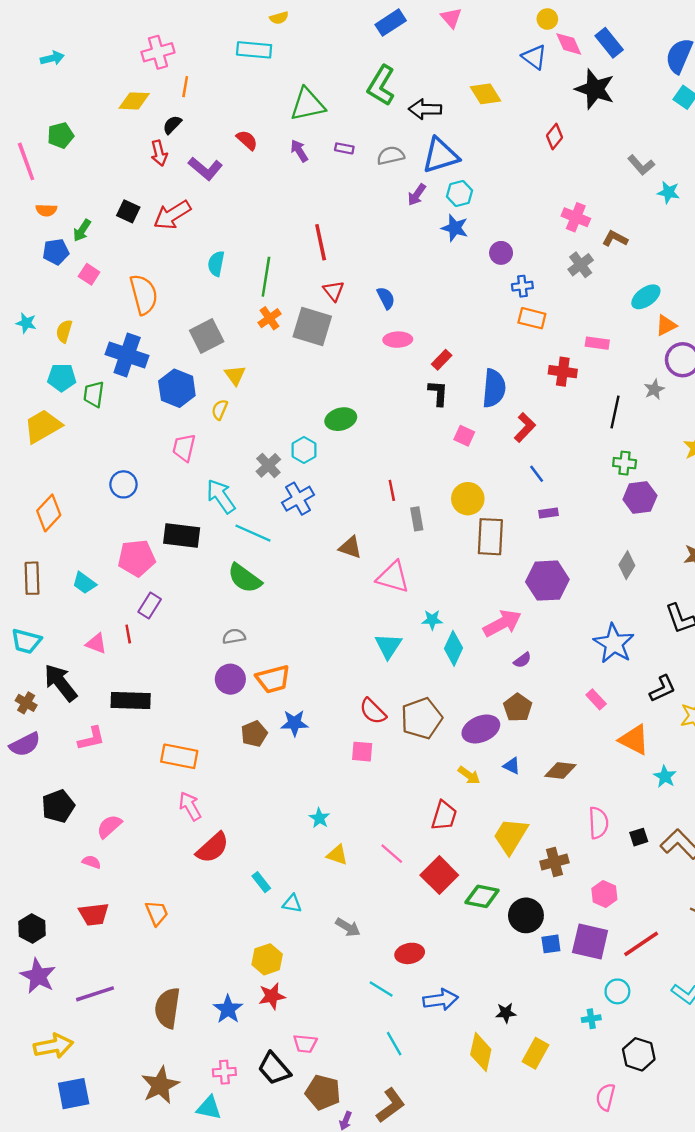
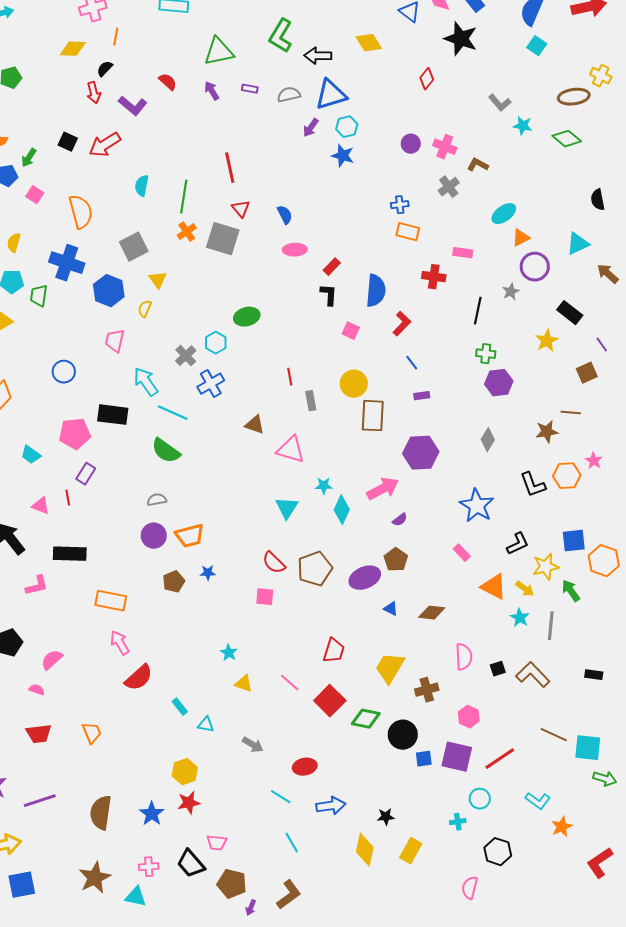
purple circle: (501, 253) -> (411, 144), moved
blue star: (294, 723) -> (208, 573), size x0.7
yellow arrow: (469, 775) -> (525, 589), moved

